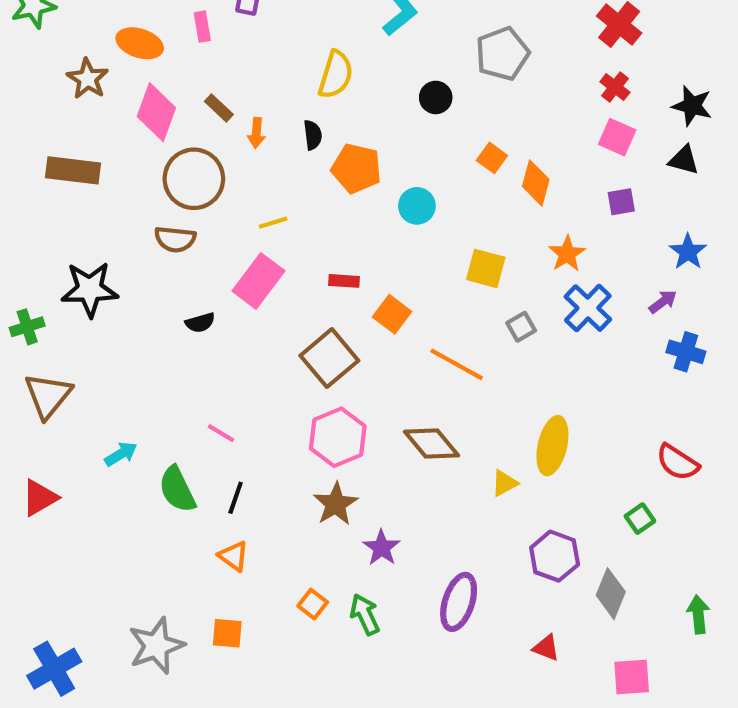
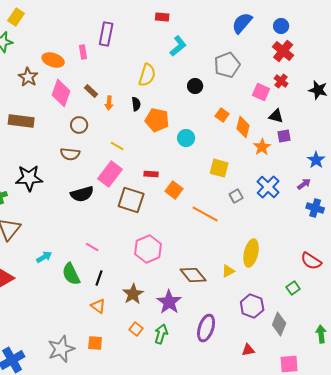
pink square: (617, 137) -> (261, 92), moved
black triangle: (684, 160) -> (276, 116), moved
brown circle: (194, 179) -> (79, 125), size x0.6
yellow line: (273, 223) -> (117, 146), turned 48
orange star: (567, 254) -> (262, 147), moved
black semicircle: (200, 323) -> (82, 194), size x1.6
brown square: (329, 358) -> (131, 200), moved, turned -32
brown diamond: (432, 444) -> (193, 275), moved
brown star: (336, 504) -> (133, 294), moved
purple star: (381, 548) -> (169, 302), size x1.4
green arrow: (365, 614) -> (161, 334), turned 42
red triangle: (546, 648) -> (248, 350), turned -32

